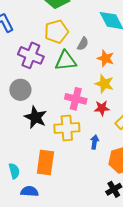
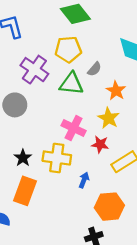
black star: (36, 117) -> (23, 158), moved, size x0.7

